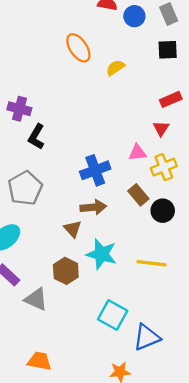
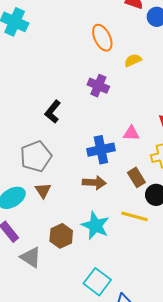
purple cross: (19, 109) -> (98, 86), moved
pink triangle: (137, 153) -> (131, 133), moved
brown triangle: (73, 229) -> (43, 190), moved
yellow line: (152, 263) -> (135, 216), moved

